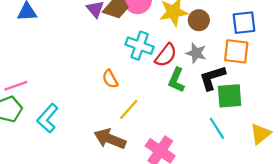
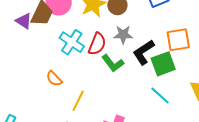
cyan cross: (140, 46) -> (72, 42), turned 30
orange square: (236, 51) -> (178, 40), moved
green L-shape: (176, 80) -> (113, 63), turned -45

